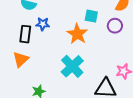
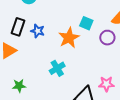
blue star: (43, 24) -> (38, 31), moved
cyan cross: (72, 66) -> (57, 68), size x0.7

